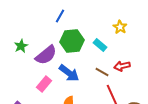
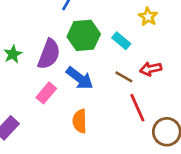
green star: (21, 46) -> (13, 54), moved
purple semicircle: (46, 55) -> (49, 54), turned -30

